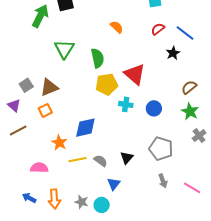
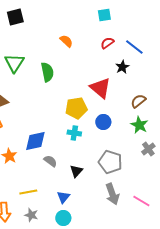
red triangle: (135, 74) -> (100, 88), moved
yellow pentagon: (107, 84) -> (76, 108), moved
cyan cross: (126, 104) -> (74, 133), moved
yellow line: (77, 160) -> (28, 192), moved
gray semicircle: (101, 161) -> (50, 161), moved
gray arrow: (163, 181) -> (112, 194), size x1.5
cyan circle: (102, 205) -> (63, 218), moved

